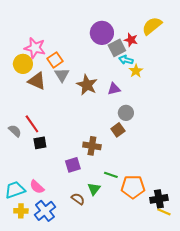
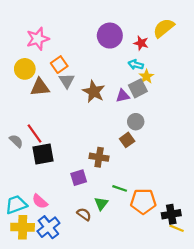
pink star: (35, 48) -> (38, 39), moved, turned -30
gray square: (117, 48) -> (138, 88), moved
brown triangle: (37, 81) -> (40, 87), turned -30
black square: (40, 143) -> (43, 154), size x1.5
yellow cross: (21, 211) -> (23, 227), size x1.5

